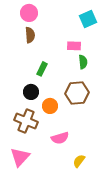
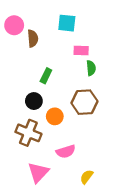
pink circle: (29, 13) -> (14, 25), moved
cyan square: (88, 19) -> (67, 23), moved, turned 30
pink triangle: (20, 157) -> (38, 172), moved

